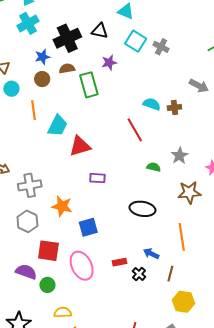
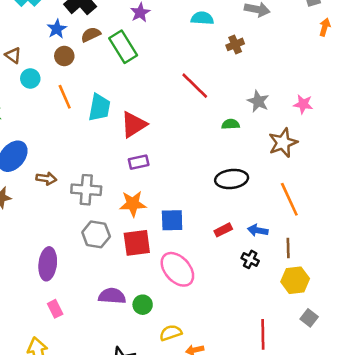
cyan semicircle: (152, 104) -> (202, 18), moved
purple rectangle: (97, 178) -> (139, 162), moved
gray cross: (30, 185) -> (86, 190), turned 30
blue square: (88, 227) -> (172, 220), turned 30
red square: (48, 251) -> (137, 243), moved
red rectangle: (120, 262) -> (223, 230), moved
yellow hexagon: (183, 302) -> (295, 280), moved

